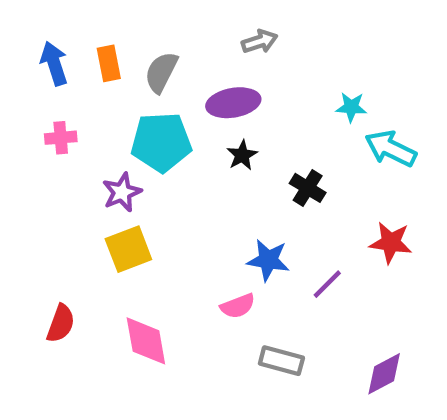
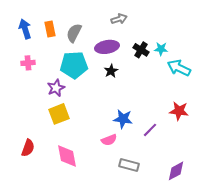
black cross: (308, 188) -> (141, 50), moved

